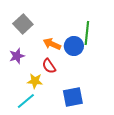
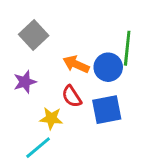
blue square: (73, 97) -> (107, 110), moved

